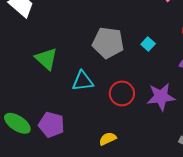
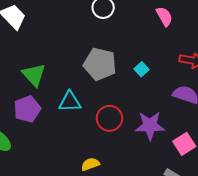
purple pentagon: (51, 125) -> (27, 109), moved, turned 30

